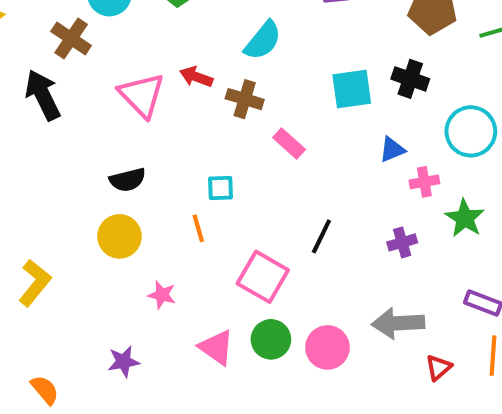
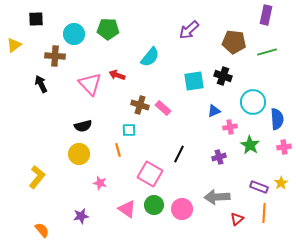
brown cross: (71, 38) -> (55, 56), turned -30
black arrow: (43, 95) -> (41, 84), size x0.7
brown cross: (245, 99) -> (140, 105), moved

